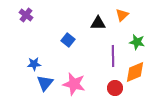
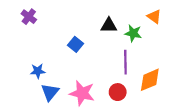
orange triangle: (122, 15) -> (154, 17), moved, turned -40
green star: (137, 42) -> (133, 33), moved
red circle: (115, 88) -> (118, 92), moved

